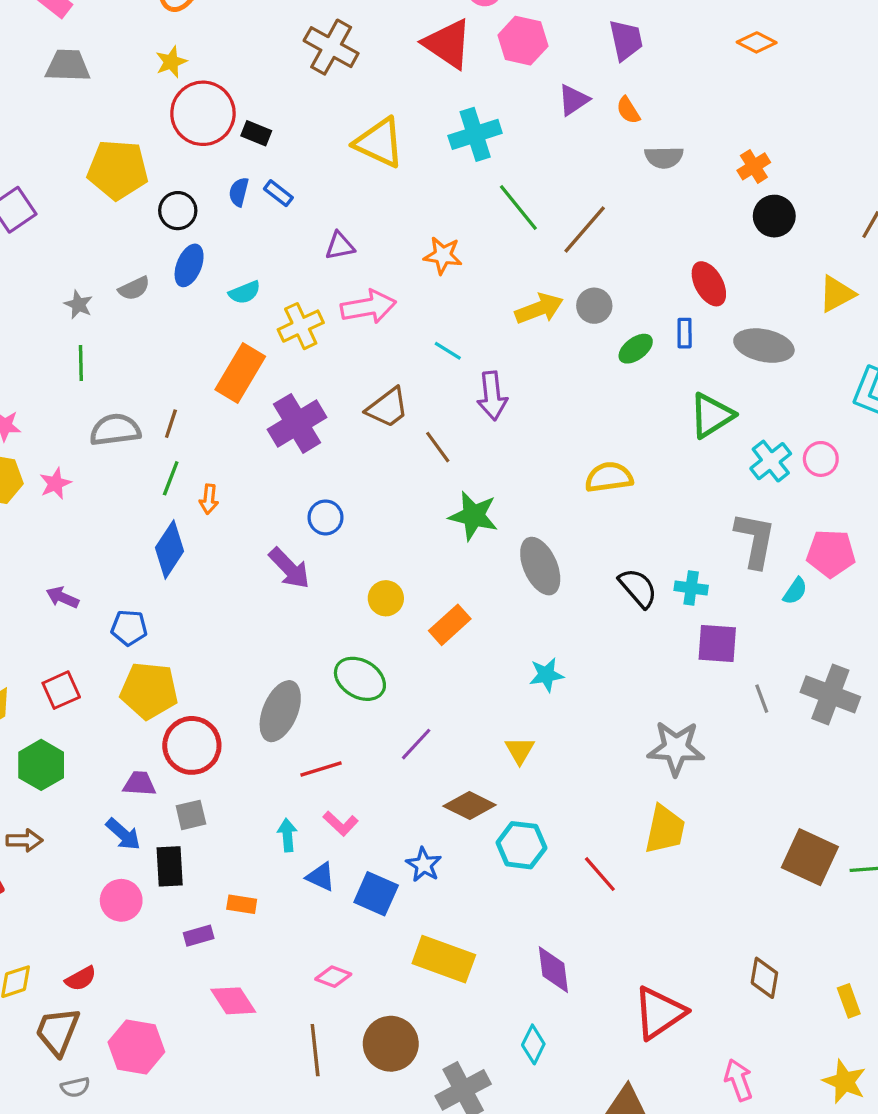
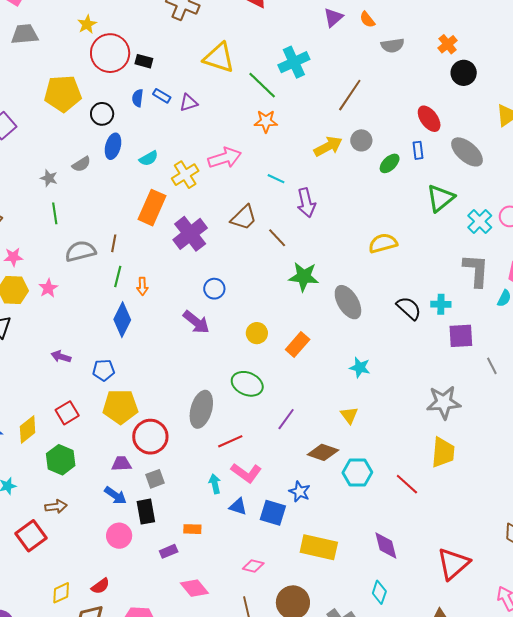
cyan cross: (475, 134) -> (294, 62), moved
green line: (518, 208) -> (262, 85), moved
purple triangle: (340, 246) -> (188, 103), moved
gray ellipse: (764, 346) -> (467, 152), turned 36
cyan star: (546, 675) -> (360, 368), turned 30
pink L-shape: (341, 823) -> (246, 473), size x1.4

